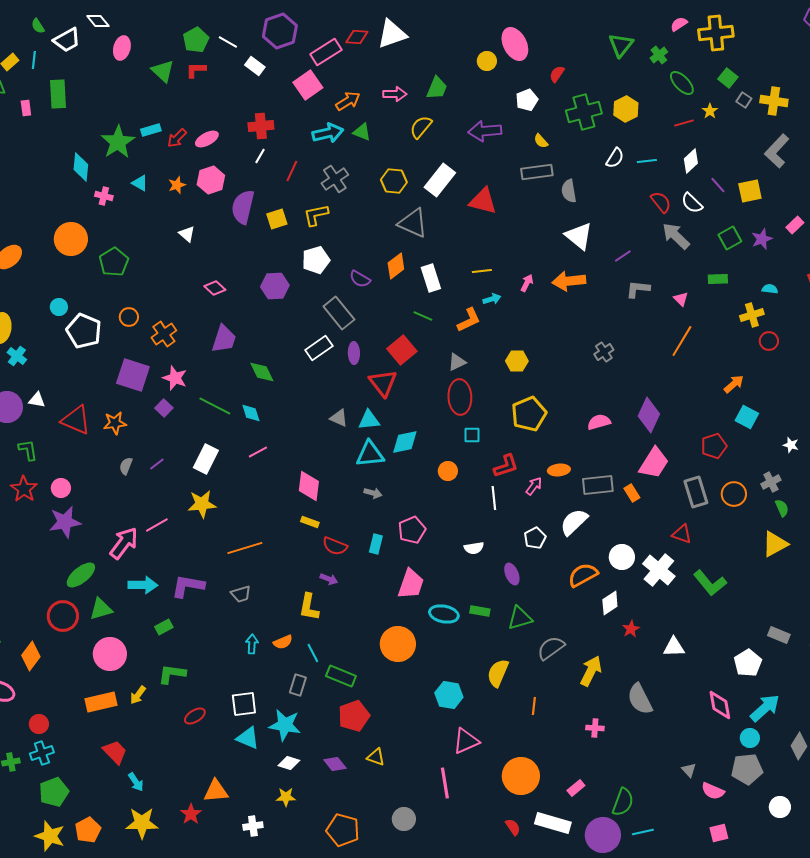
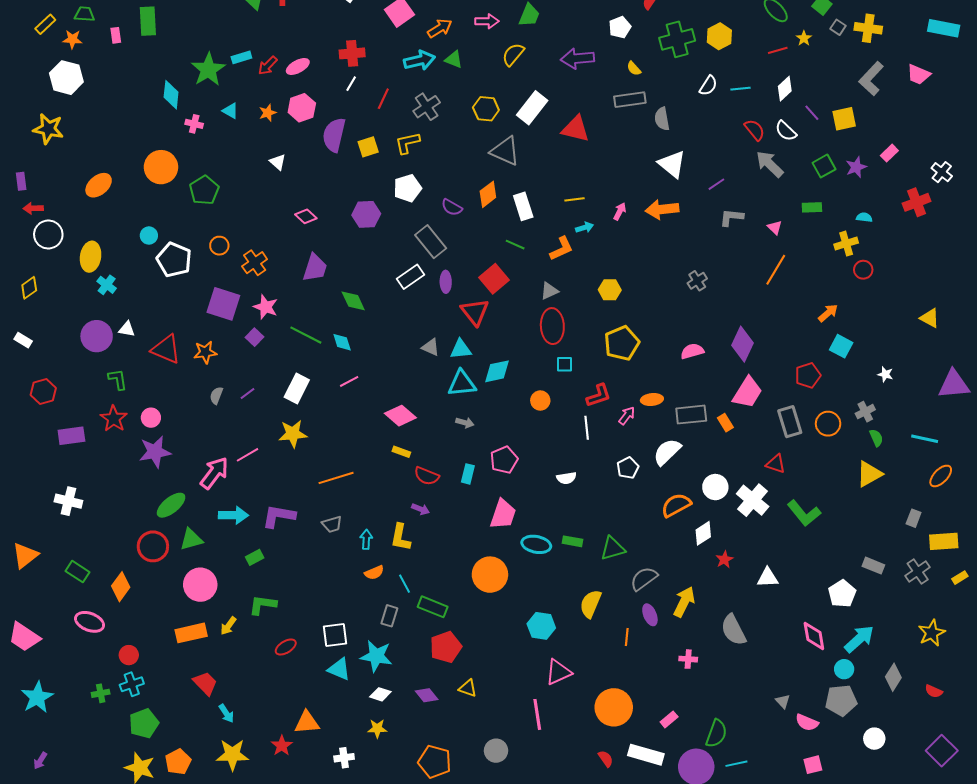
pink diamond: (309, 486) -> (400, 416), turned -56
purple ellipse: (512, 574) -> (650, 615), moved
cyan arrow: (252, 644) -> (366, 539), moved

